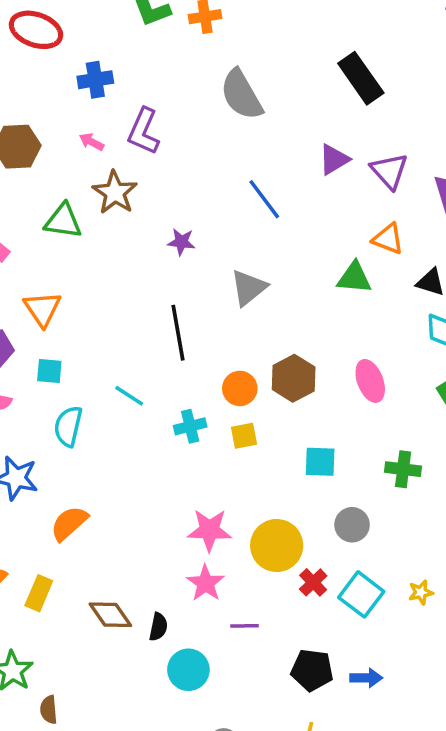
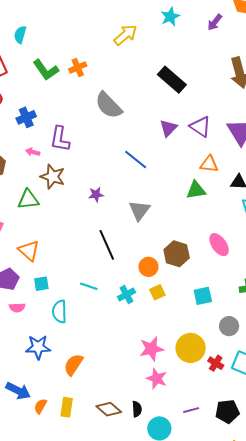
purple line: (245, 626) -> (191, 410), moved

